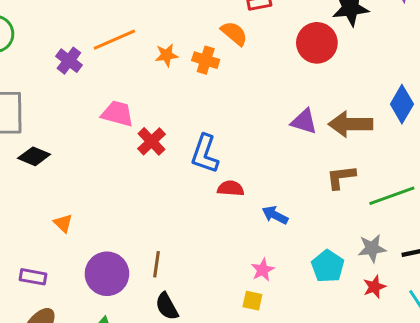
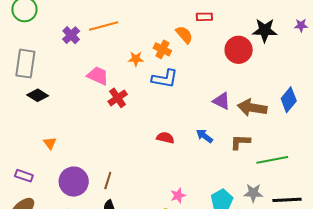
orange star: (167, 55) -> (136, 59), moved
blue L-shape: (205, 154) -> (165, 79), moved, turned -108
blue arrow: (275, 215) -> (205, 136), moved

